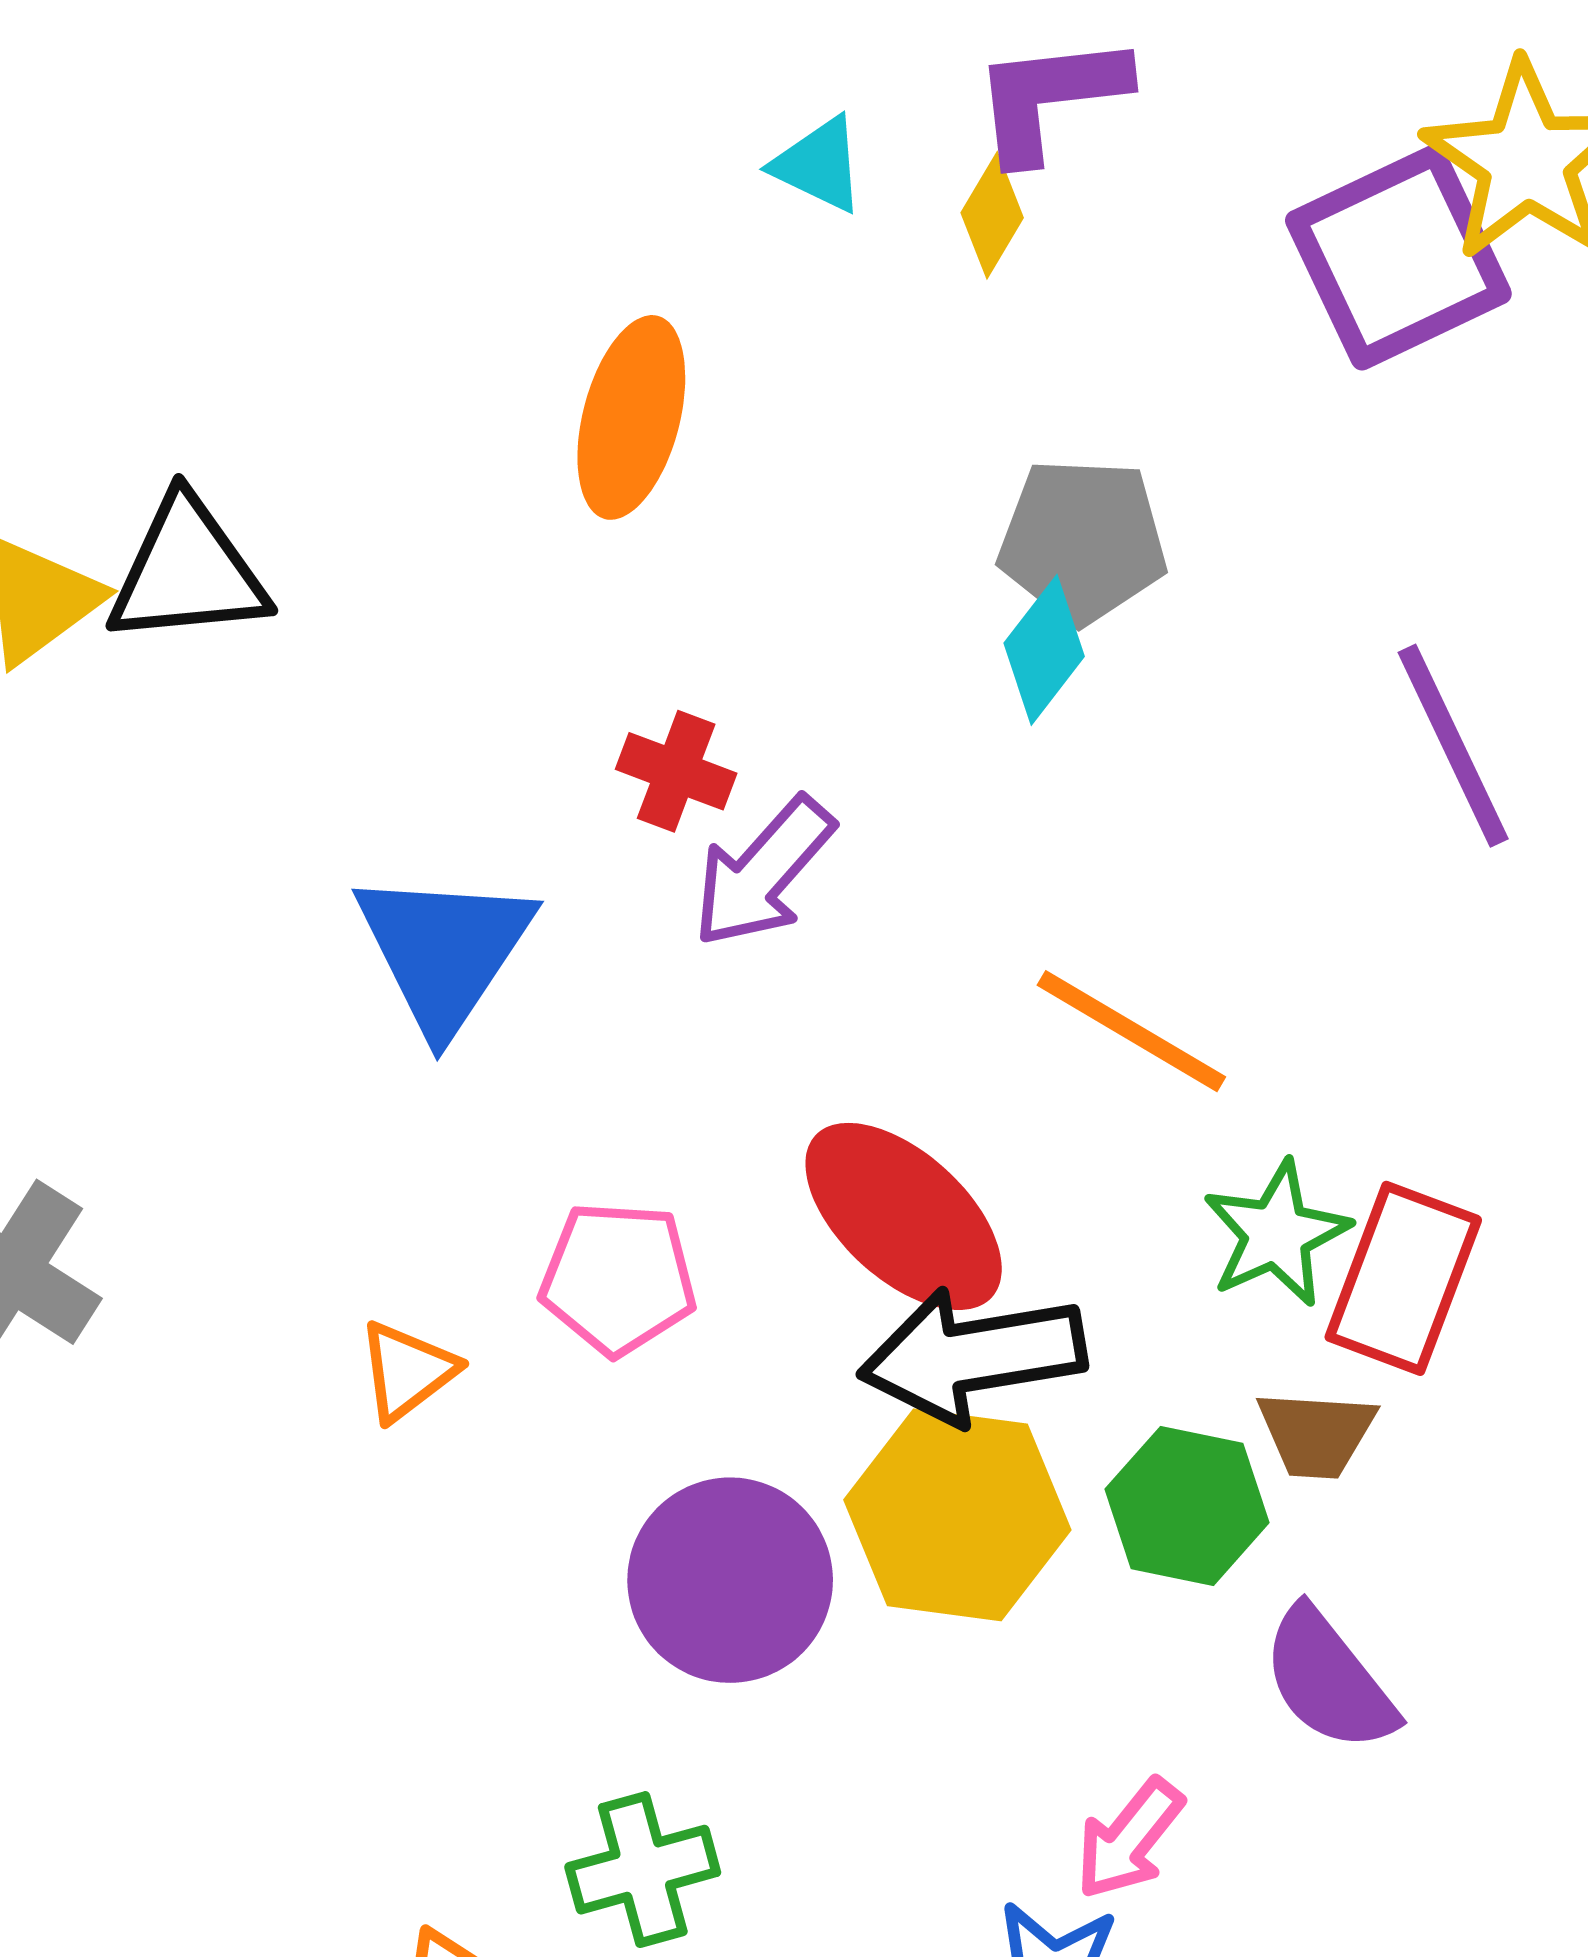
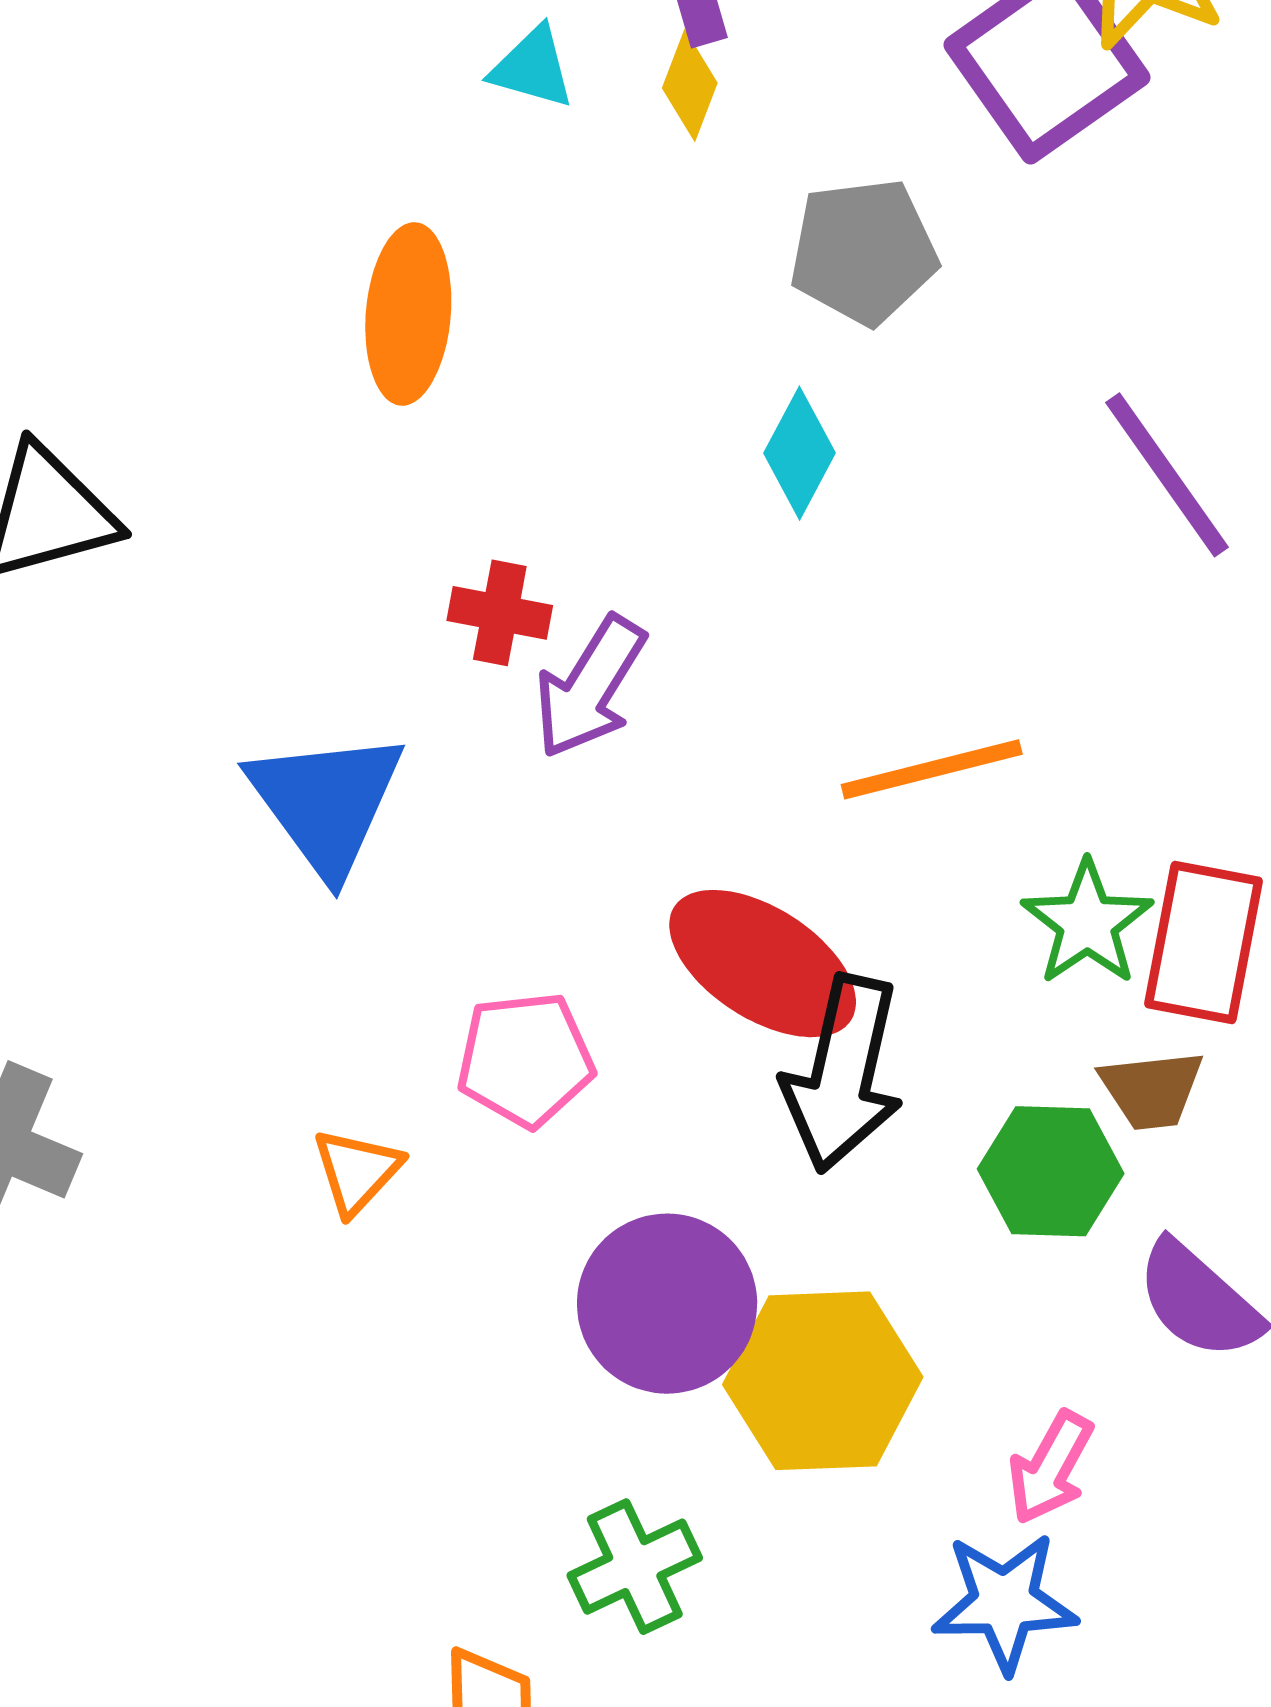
gray pentagon: (1083, 541) -> (863, 251), moved
orange line: (1131, 1031) -> (932, 769), turned -35
black arrow: (972, 1356) -> (843, 1074), turned -58
yellow hexagon: (957, 1515) -> (823, 1381), moved

